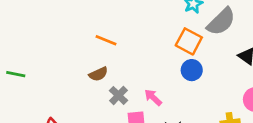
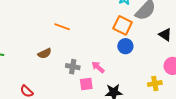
brown semicircle: (98, 74) -> (45, 53), moved
gray cross: (118, 95) -> (73, 67), turned -32

